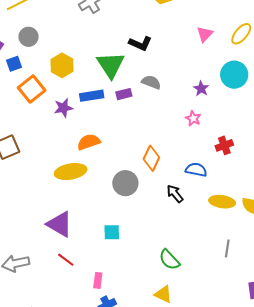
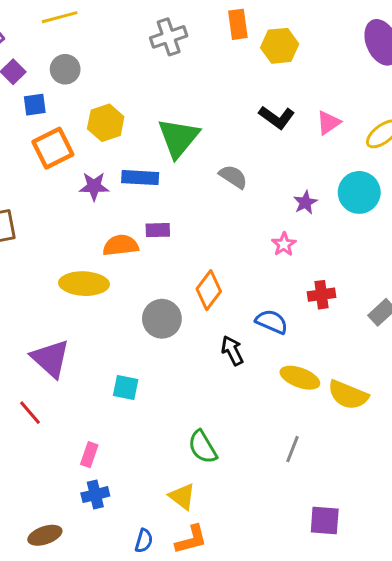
black L-shape: (140, 43) -> (277, 117), moved
purple rectangle: (124, 94) -> (158, 230), moved
red line: (66, 260) -> (30, 413), moved

